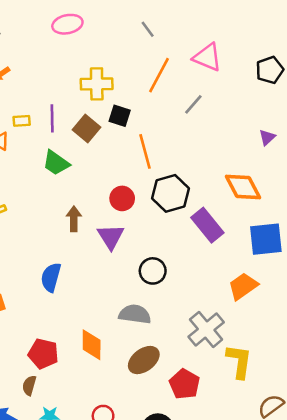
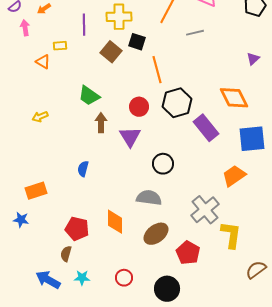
gray line: (193, 104) -> (195, 33), turned 36
purple line: (52, 118) -> (84, 25), moved
green trapezoid: (56, 163) -> (89, 96), moved
blue semicircle: (51, 277) -> (83, 169), size x0.7

